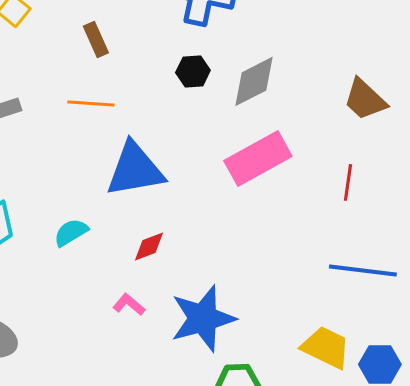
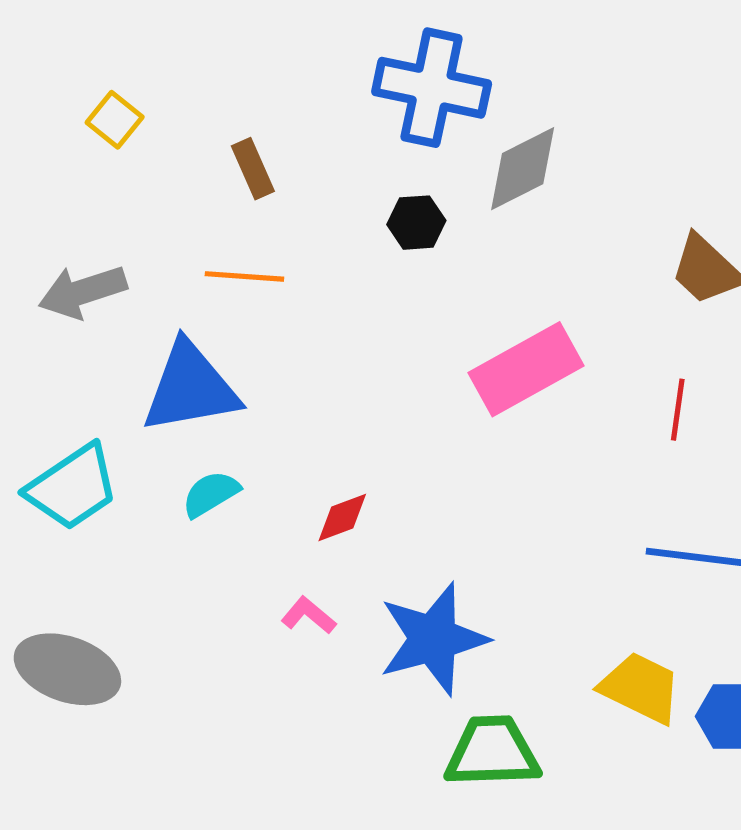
gray diamond: (254, 81) -> (523, 169), moved
blue triangle: (135, 169) -> (190, 388), moved

